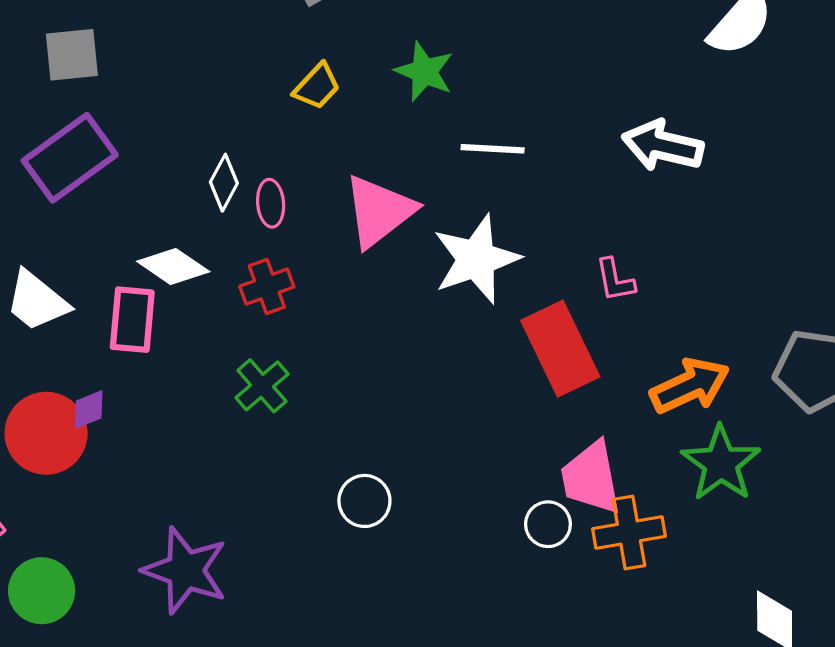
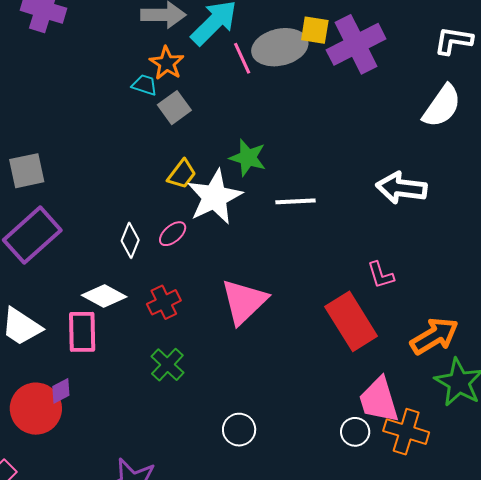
pink ellipse: (271, 203) -> (173, 234), moved, turned 60
pink triangle: (379, 211) -> (244, 302), moved
white star: (476, 259) -> (215, 197), moved
orange cross: (629, 532) -> (406, 432), turned 33

